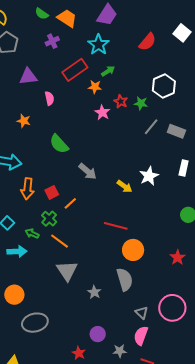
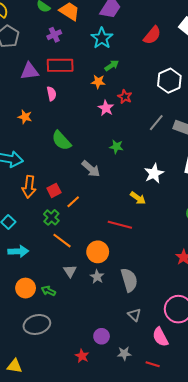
red rectangle: (75, 70) -> (60, 65), moved, turned 35
green star: (141, 103) -> (116, 147), moved
yellow arrow: (124, 186) -> (138, 198), moved
green arrow: (32, 234) -> (48, 291), moved
orange circle: (133, 250) -> (98, 252), moved
gray triangle: (67, 271) -> (70, 271), size x0.6
gray star: (94, 292) -> (97, 277), moved
orange circle: (14, 295) -> (26, 288), moved
gray triangle: (142, 313) -> (134, 315), moved
pink semicircle: (141, 336) -> (160, 337), moved, turned -48

